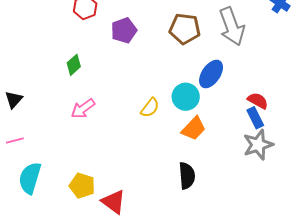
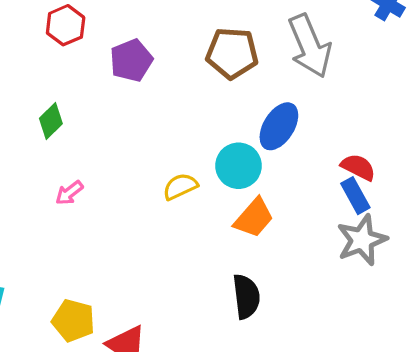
yellow semicircle: (150, 108) -> (180, 187), turned -150
pink arrow: (83, 109) -> (69, 193), size x0.7

